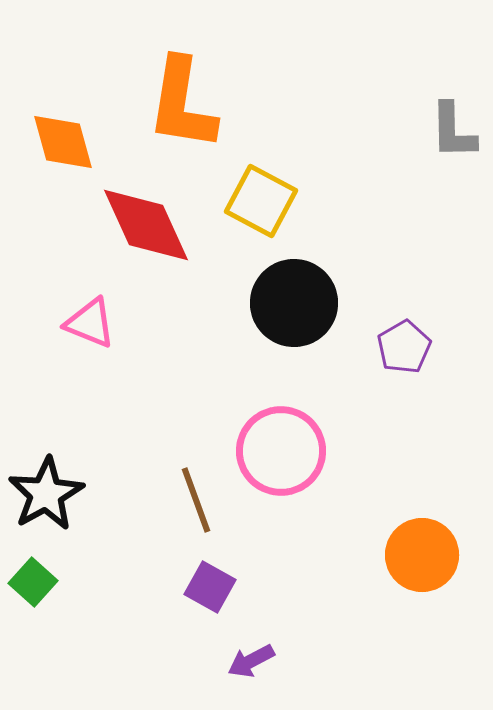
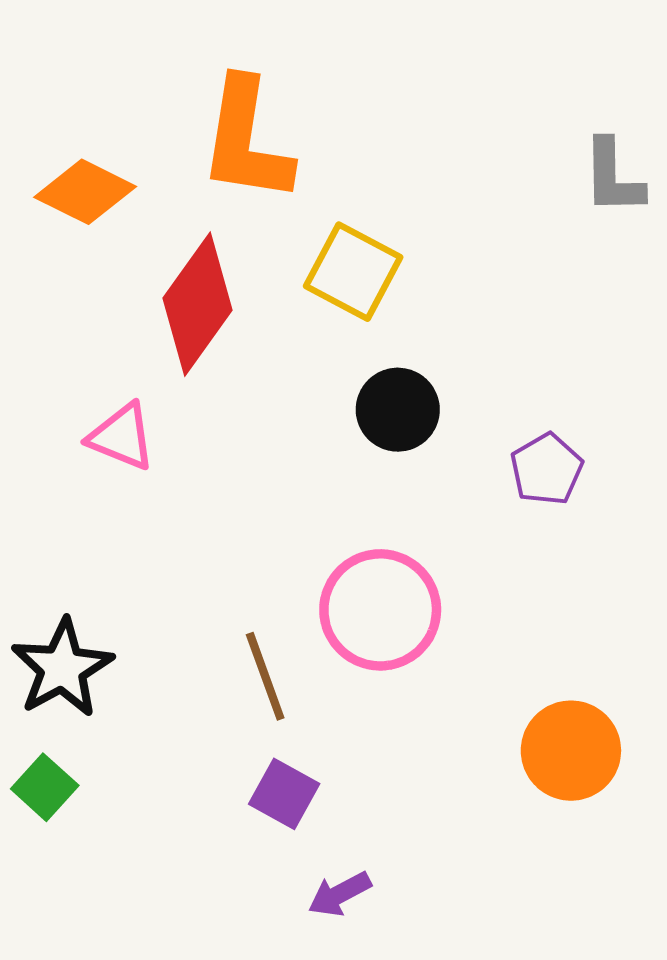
orange diamond: (63, 142) -> (85, 192), turned -48
red diamond: (146, 225) -> (198, 304), turned 60
black circle: (294, 303) -> (398, 410), size x0.7

